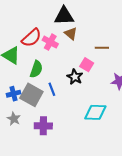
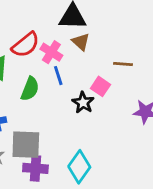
blue line: (52, 89) -> (58, 76), moved
gray square: (31, 95) -> (26, 145), moved, turned -30
cyan diamond: (95, 112) -> (79, 167), moved, turned -60

